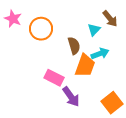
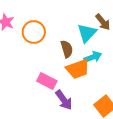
cyan triangle: (94, 30) -> (87, 33), size x1.5
orange trapezoid: (85, 66) -> (78, 69), turned 50

